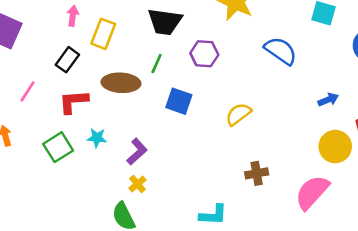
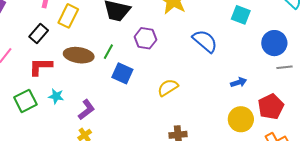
green line: (157, 63) -> (108, 52), moved

